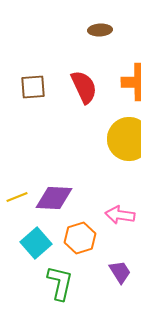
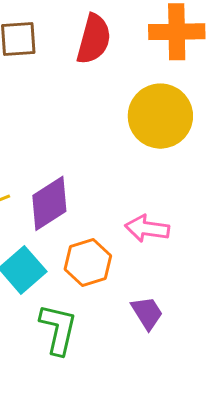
red semicircle: (84, 87) -> (94, 39), turned 40
purple diamond: (54, 198) -> (49, 203), turned -36

